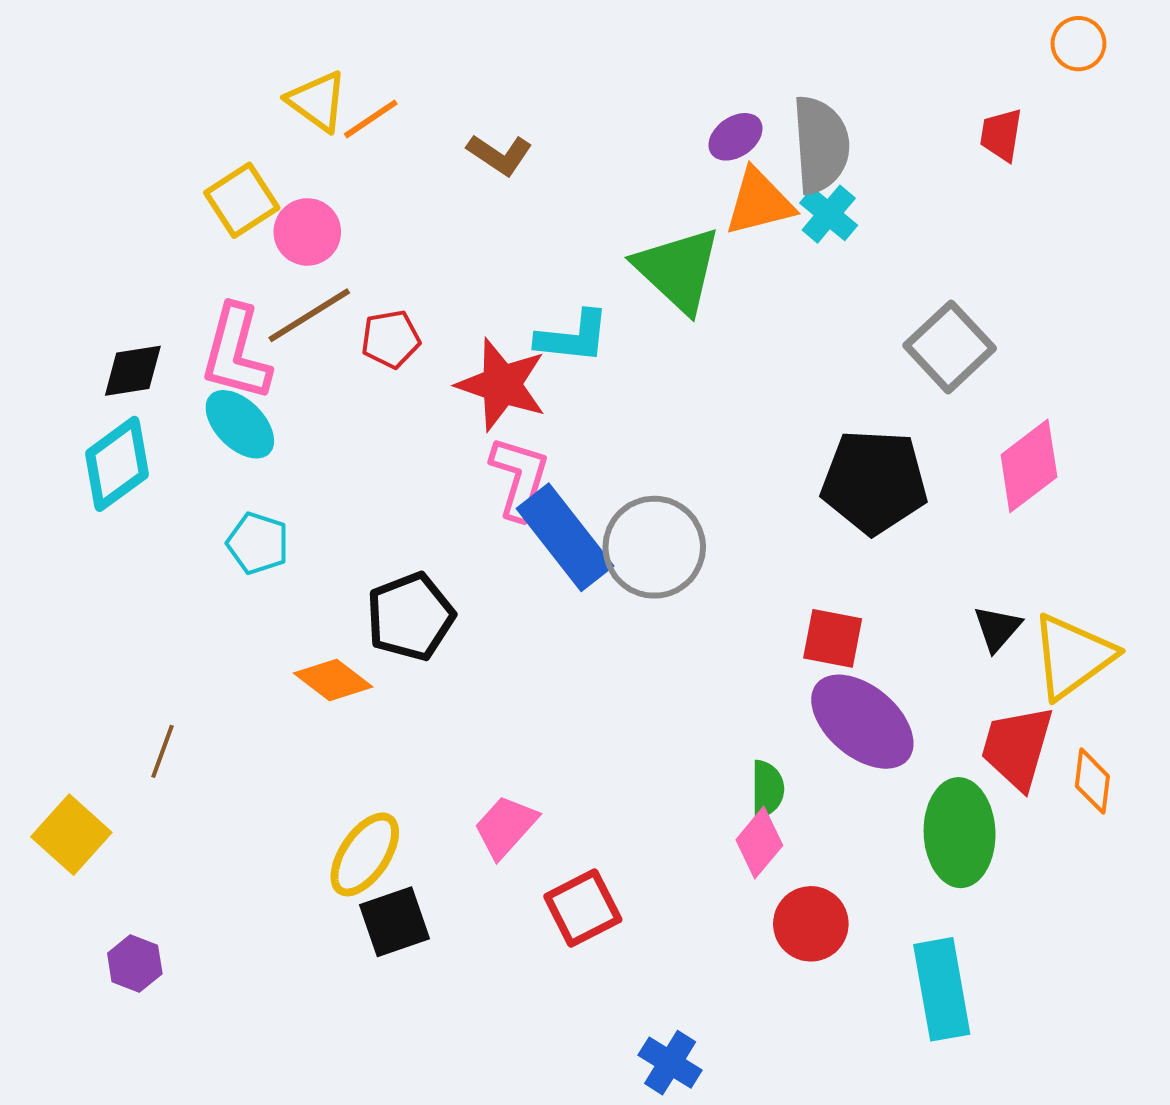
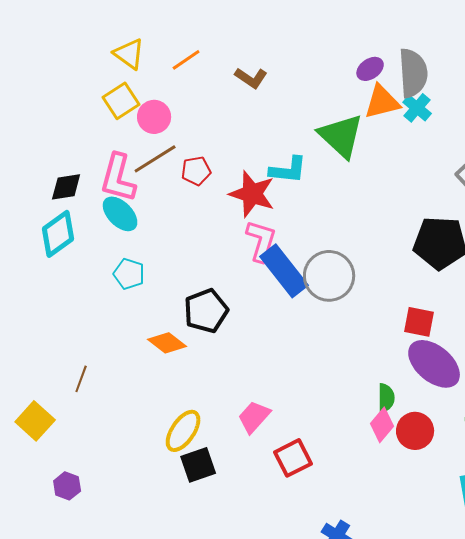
yellow triangle: (317, 101) -> (129, 54), moved
red circle: (811, 924) -> (415, 431), moved

